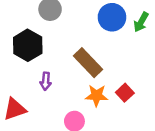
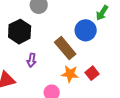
blue circle: (112, 17) -> (86, 30), moved
green arrow: (141, 22) -> (102, 13), moved

